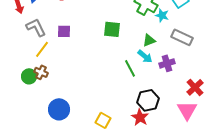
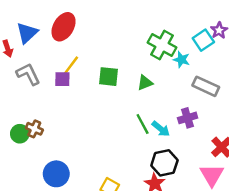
green square: (112, 29) -> (109, 77), moved
green triangle: (149, 40) -> (145, 83), moved
yellow line: (42, 49) -> (71, 66), moved
cyan arrow: (145, 56) -> (161, 129), moved

